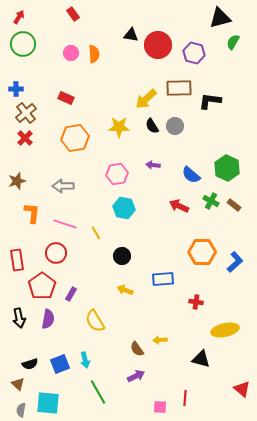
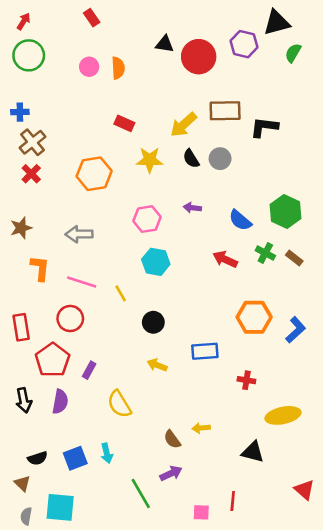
purple hexagon: (194, 53) -> (244, 44), moved
red rectangle: (66, 98) -> (124, 123), moved
green line: (98, 392) -> (141, 493), moved

